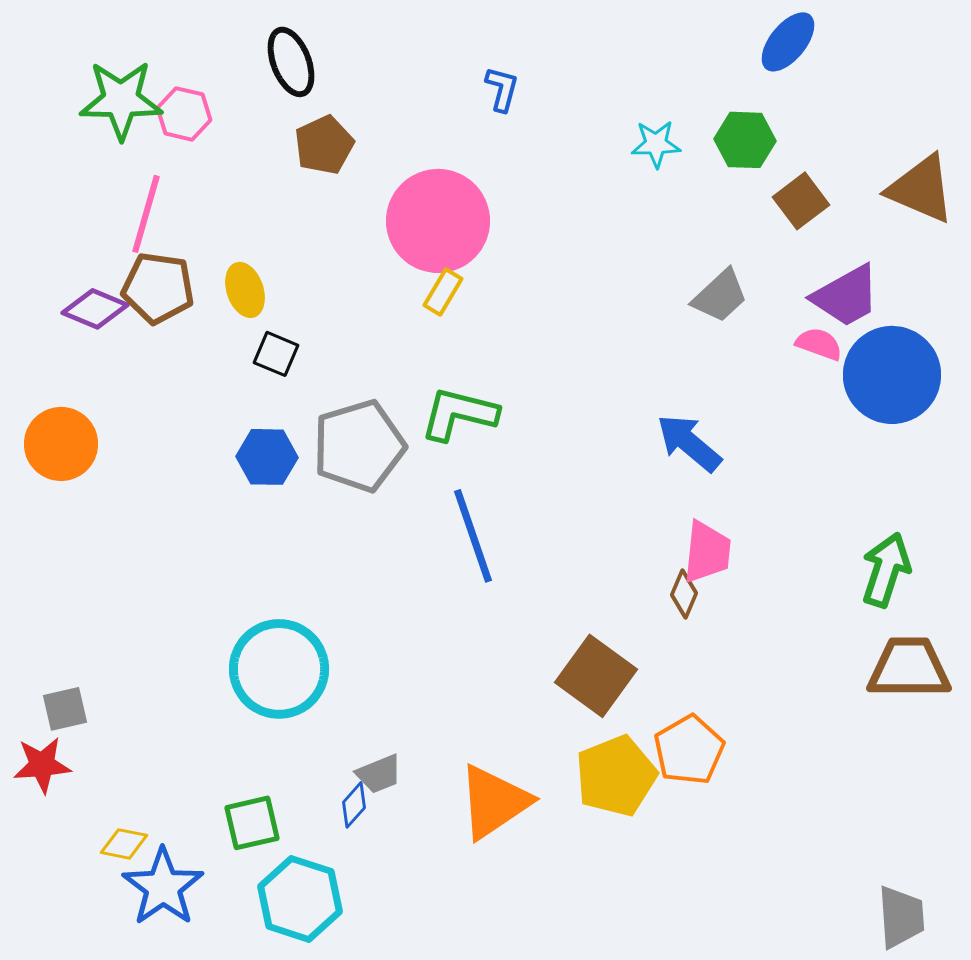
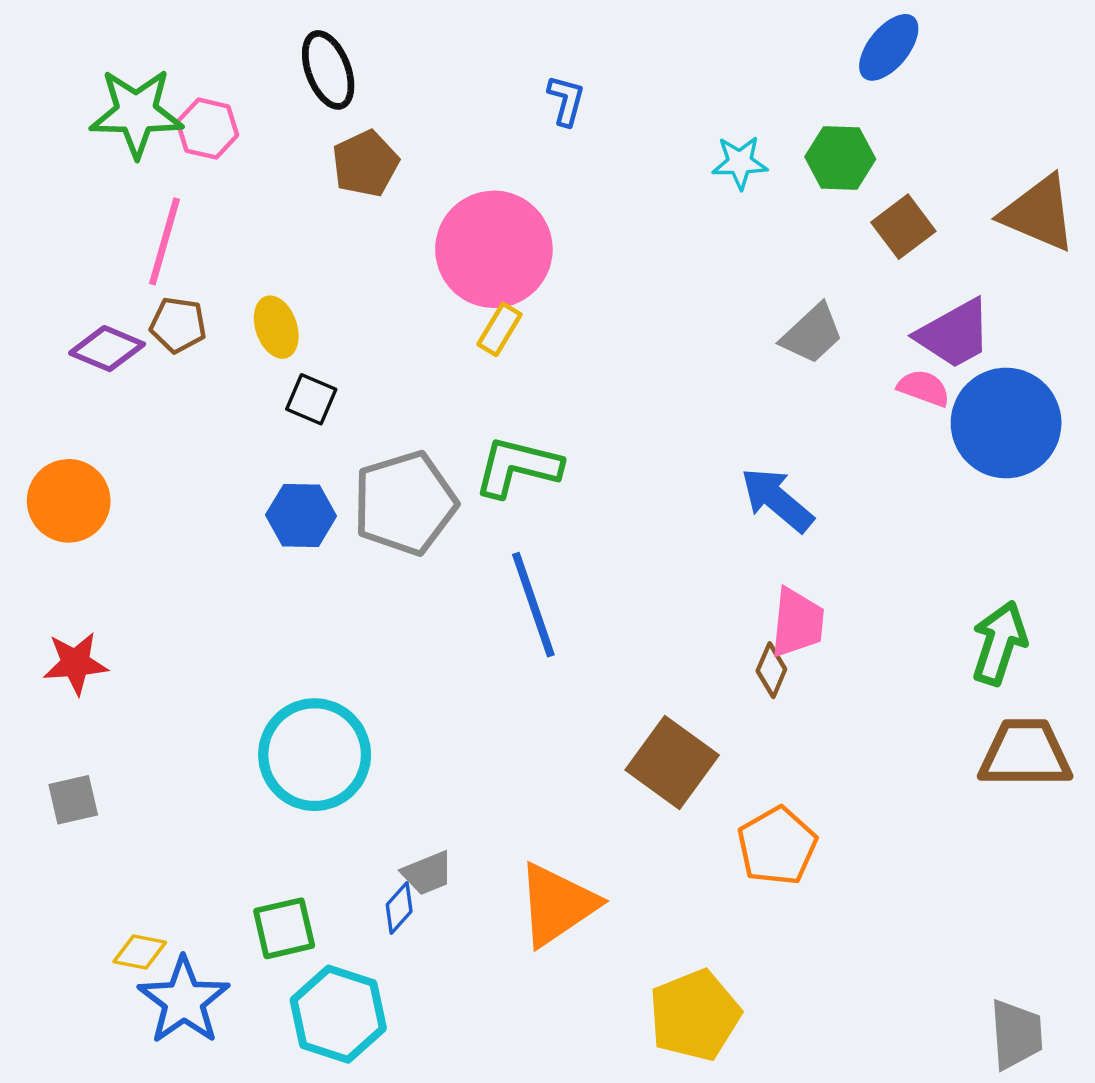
brown pentagon: (158, 288) -> (178, 325), size x0.7
red star: (42, 765) -> (75, 663), moved
yellow pentagon: (616, 776) -> (695, 1015), moved

